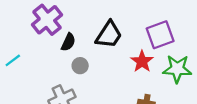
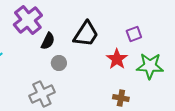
purple square: (160, 35) -> (134, 34), size x0.6

